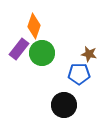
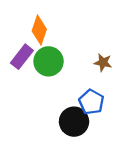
blue pentagon: (79, 74) -> (91, 102), moved, turned 30

